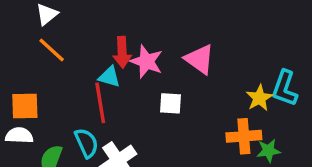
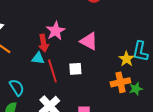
pink star: (146, 62) -> (56, 31), moved, turned 30
red line: (100, 103) -> (52, 71), moved
cyan semicircle: (86, 143) -> (17, 87), moved

